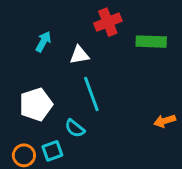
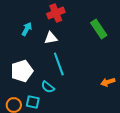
red cross: (108, 22) -> (56, 13), moved
green rectangle: (151, 42) -> (99, 29), turned 54
cyan square: (52, 151) -> (33, 102), turned 32

